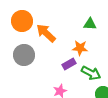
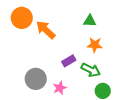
orange star: (80, 48) -> (95, 45), moved
gray circle: (24, 55) -> (36, 79), moved

